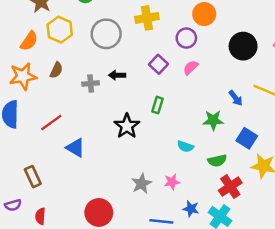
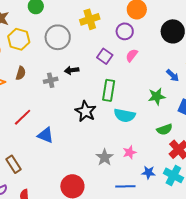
green rectangle: (157, 105) -> (109, 90), size x1.5
cyan semicircle: (185, 146) -> (125, 115), moved, size x1.5

